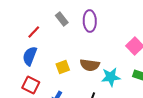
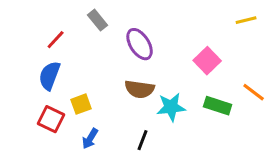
purple ellipse: (90, 21) -> (140, 44), moved, turned -30
yellow square: (63, 67) -> (81, 104), moved

